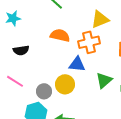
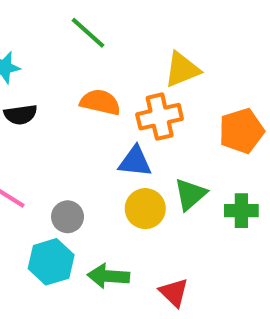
black semicircle: (21, 50) -> (20, 115), moved
yellow circle: (65, 84) -> (145, 209), moved

